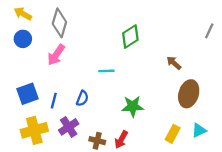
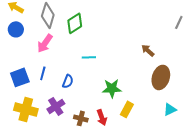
green diamond: (130, 37) -> (75, 23), moved
blue line: (54, 101) -> (43, 73), moved
yellow cross: (34, 130) -> (26, 109), turned 30
yellow rectangle: (173, 134) -> (127, 109), moved
red arrow: (121, 140) -> (102, 117), turned -49

